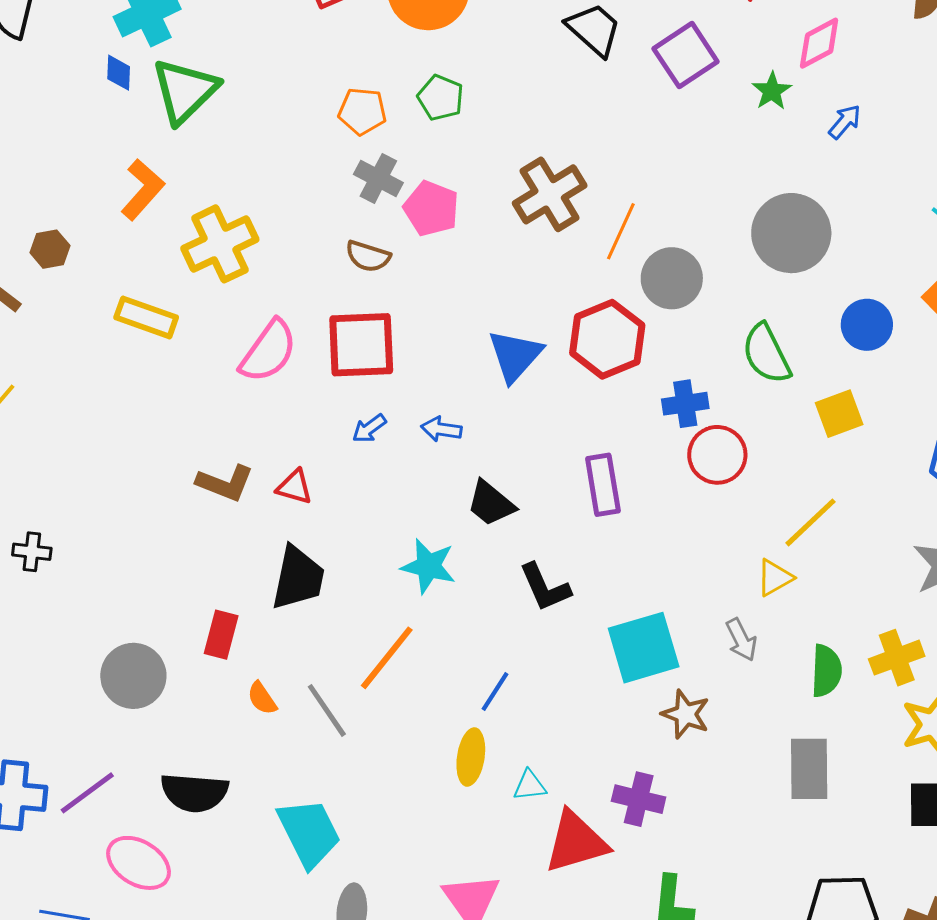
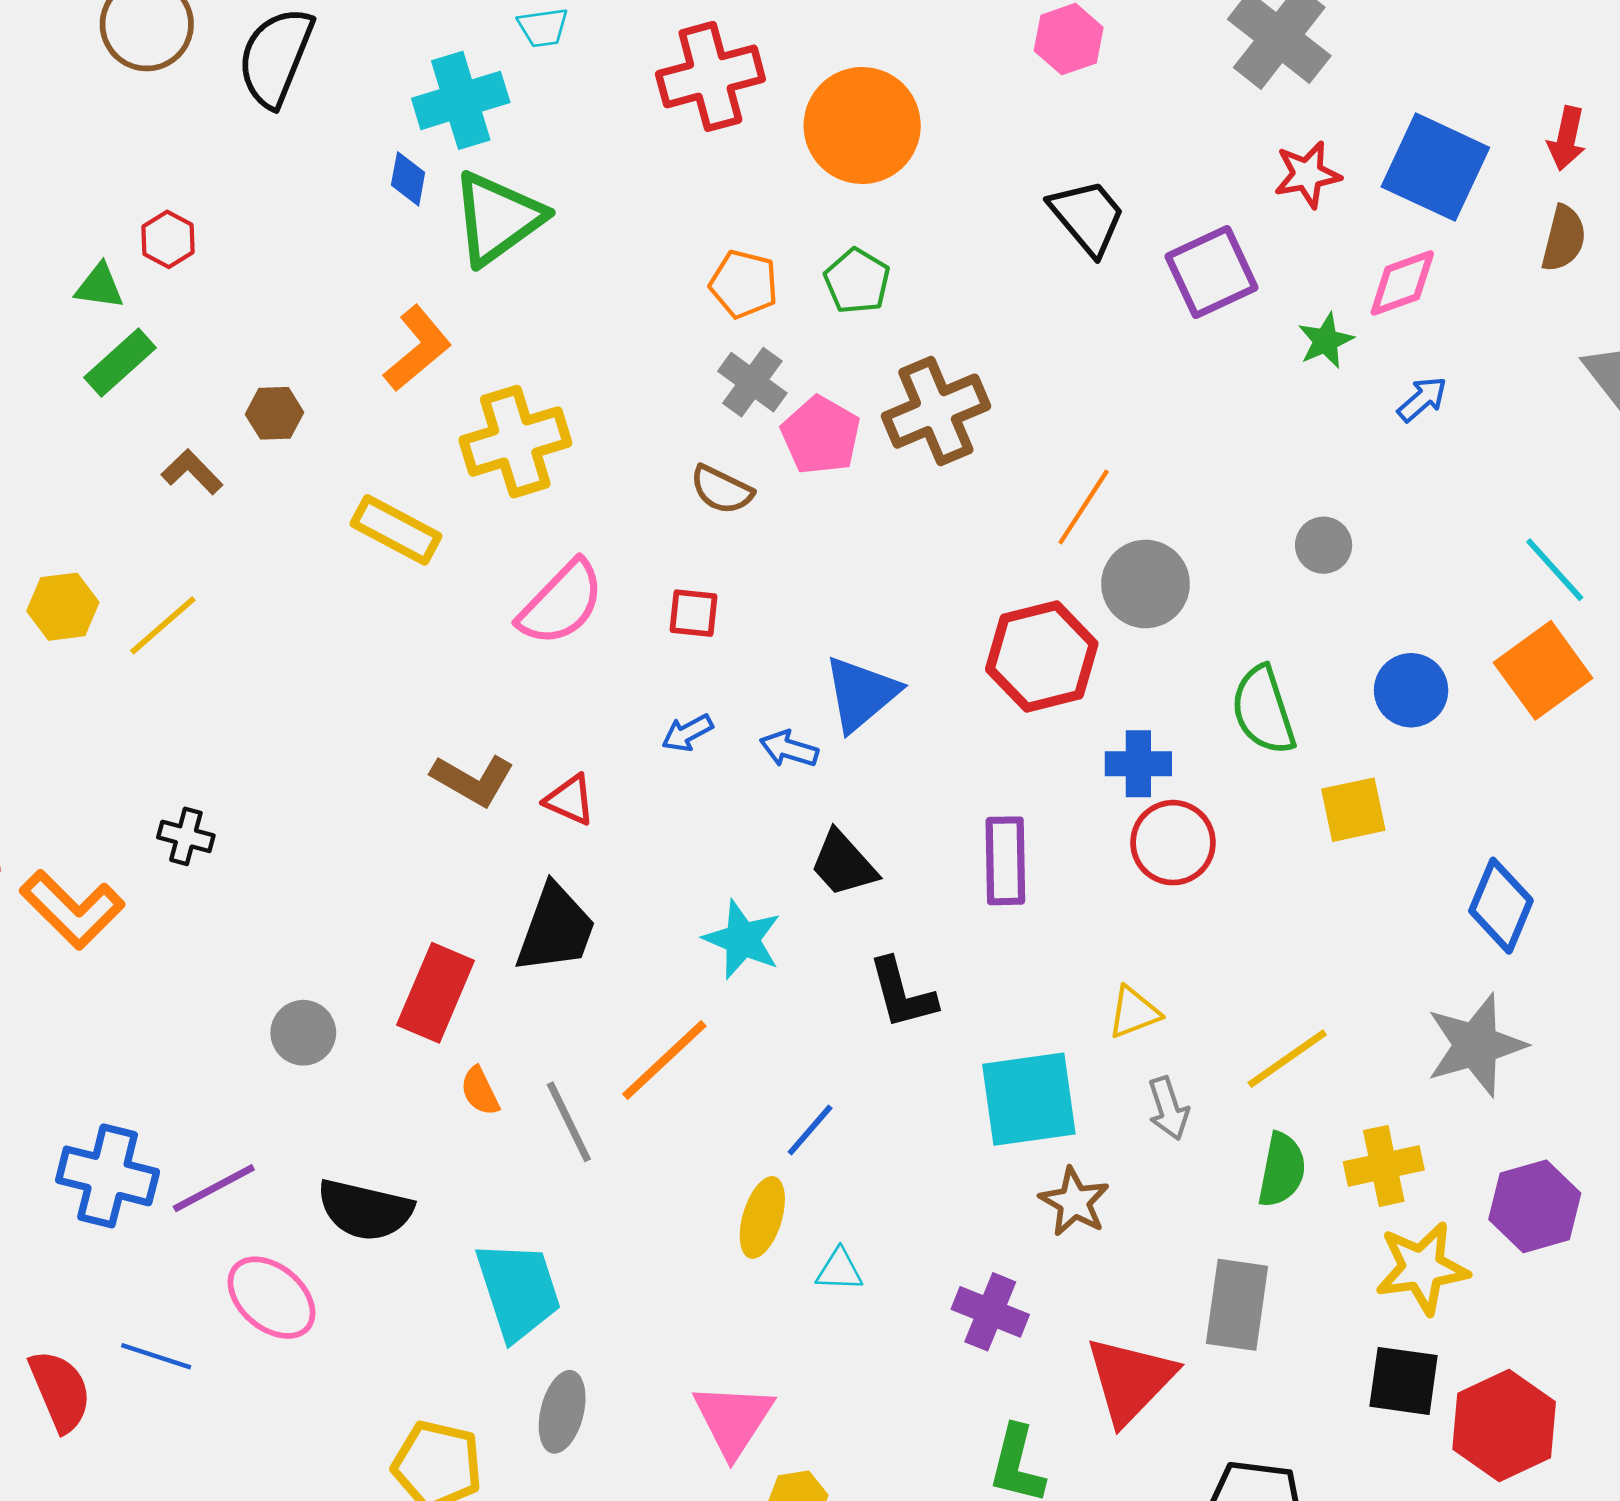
brown cross: (550, 194) -> (936, 411), moved
gray circle: (791, 233) -> (1324, 545), size x0.5
red square: (361, 345) -> (694, 613), size x0.5
blue triangle: (515, 356) -> (861, 694), moved
yellow line: (810, 522) -> (1287, 1059), moved
yellow triangle: (775, 578) -> (1134, 1012), moved
red rectangle: (221, 635) -> (436, 993), size x1.4
gray circle: (133, 676) -> (303, 1033), size x0.7
red triangle: (576, 842) -> (1130, 1380), moved, turned -38

